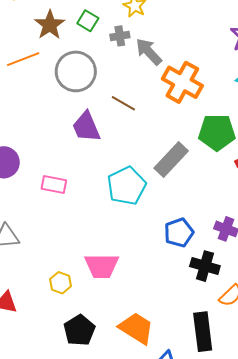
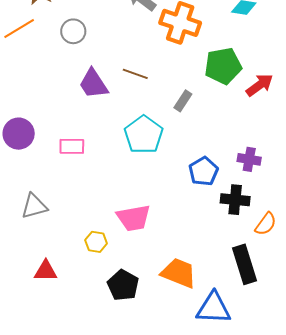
gray circle: (76, 71) -> (73, 31), size x0.6
brown line: (123, 103) -> (135, 74), moved
gray rectangle: (171, 160) -> (183, 101), size x0.6

